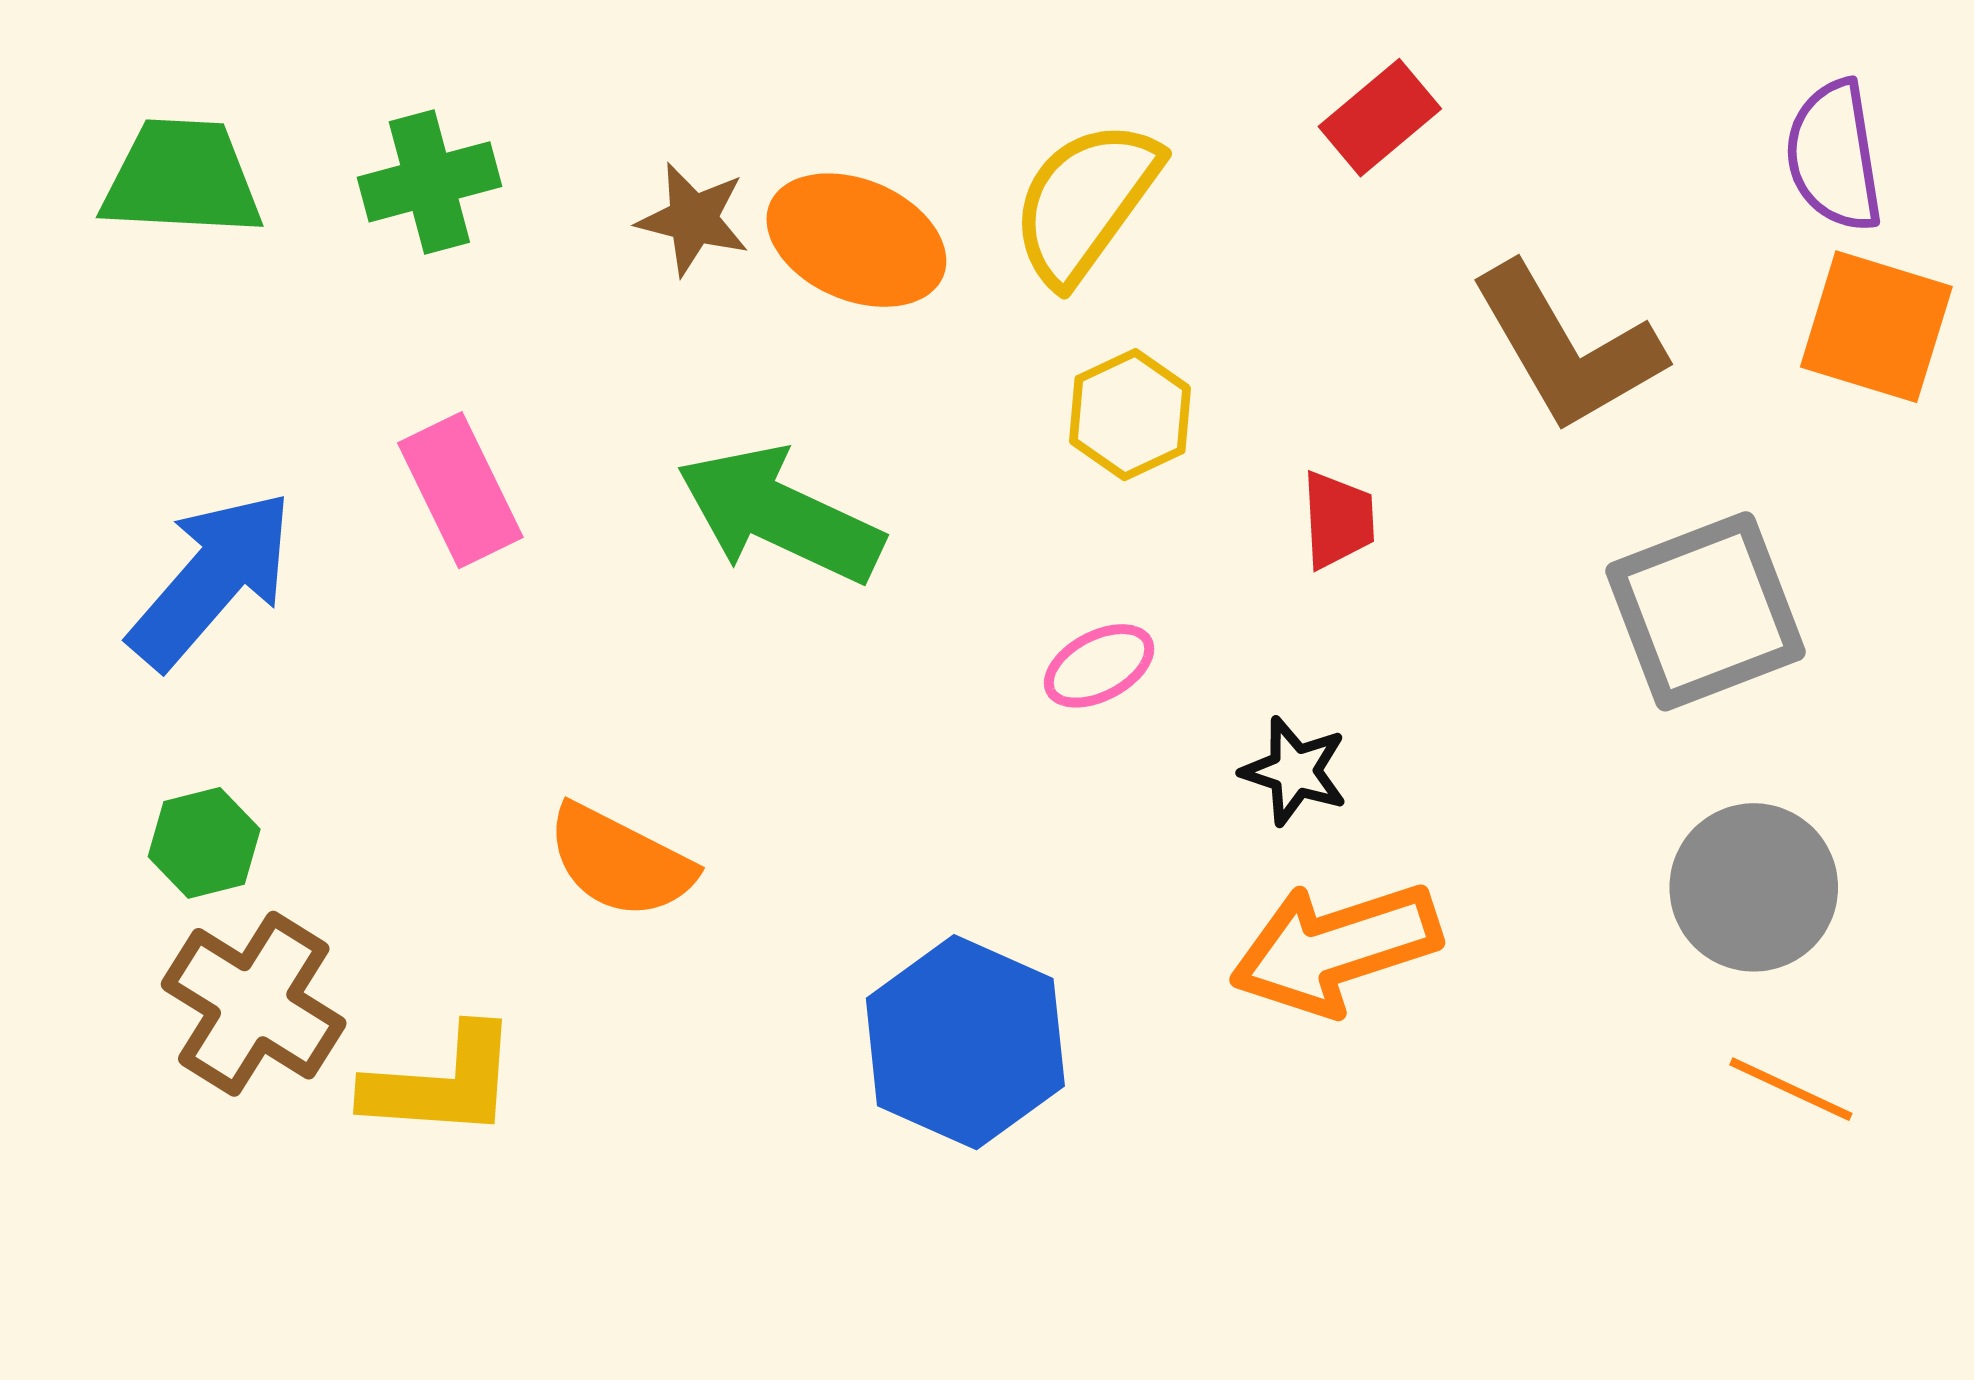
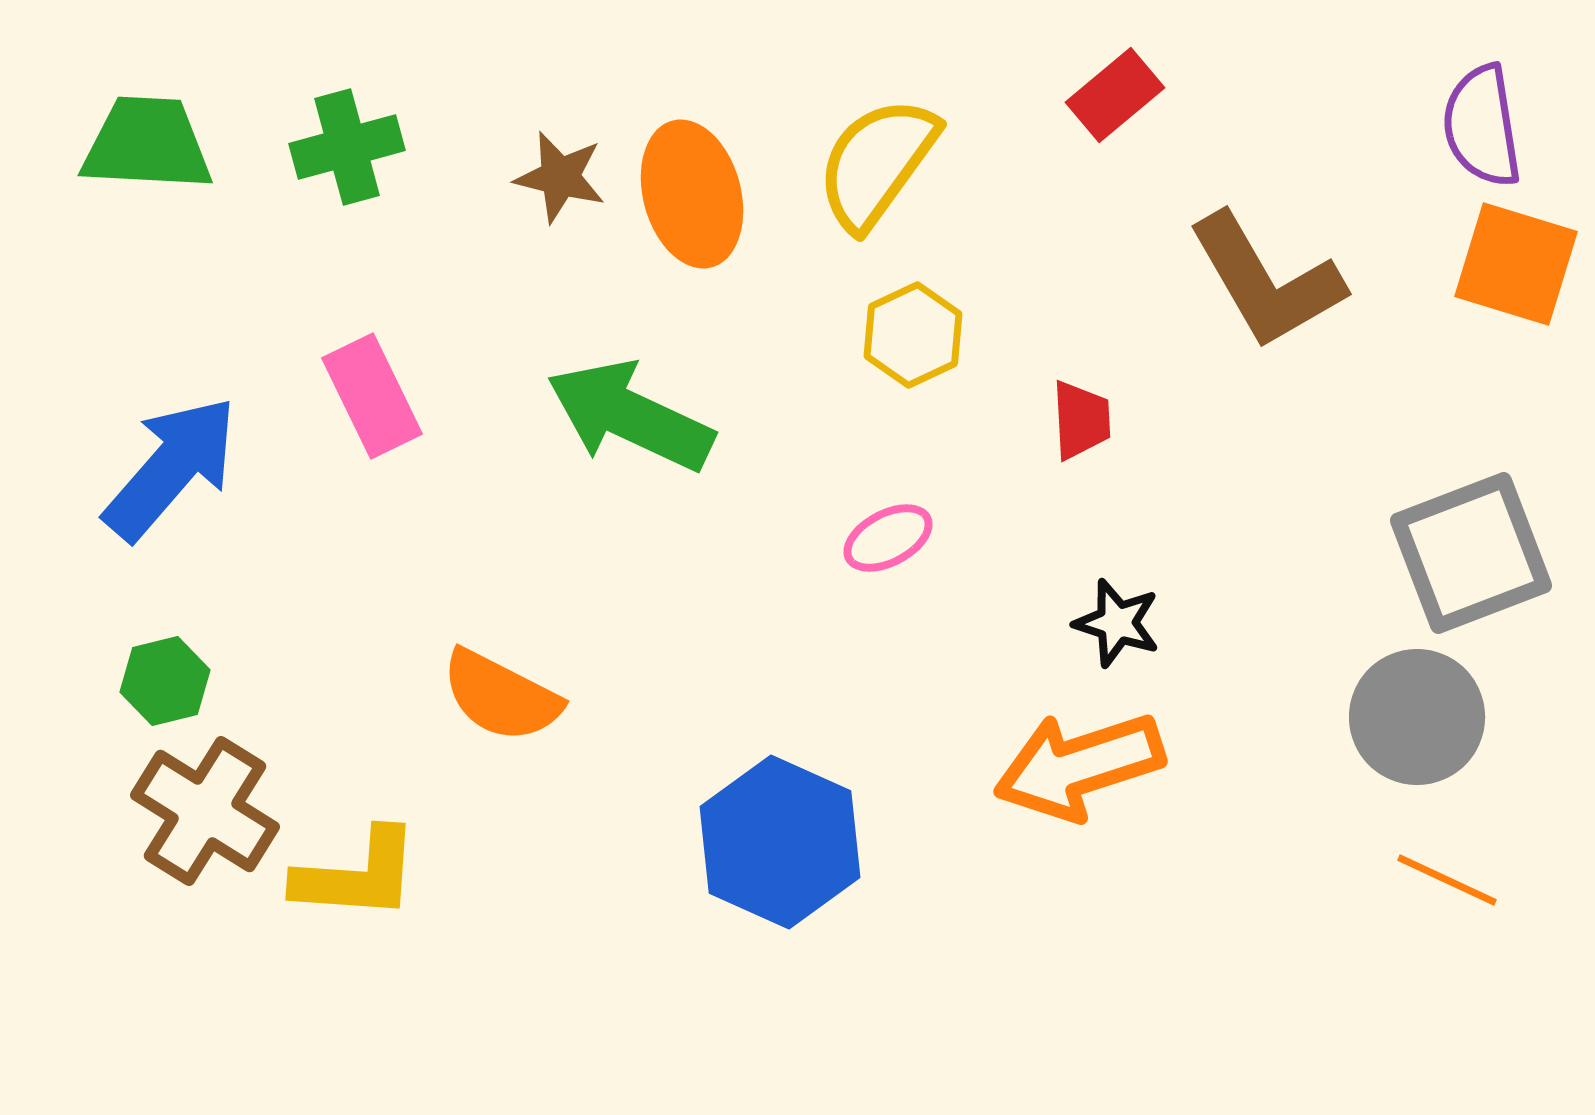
orange ellipse: (856, 240) -> (692, 194), turned 52
gray square: (1705, 611) -> (1471, 553), moved
black star: (1295, 771) -> (1117, 623), moved

